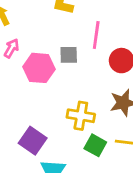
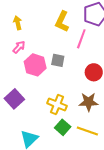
pink line: (96, 35) -> (81, 39), moved
purple square: (33, 141) -> (14, 99), moved

